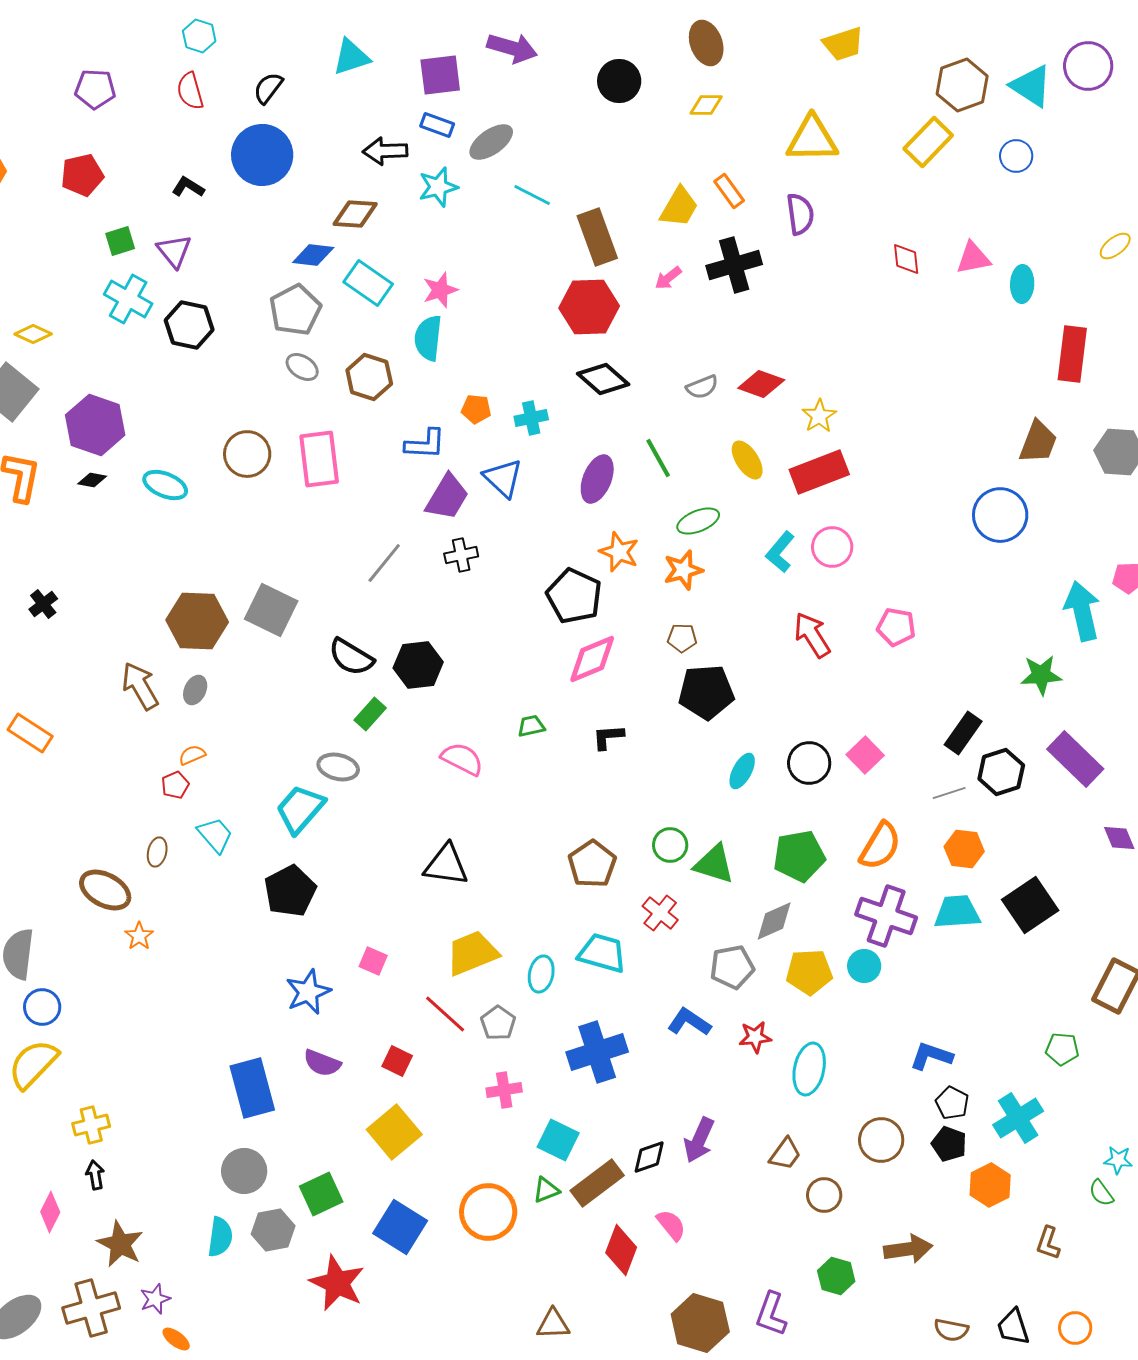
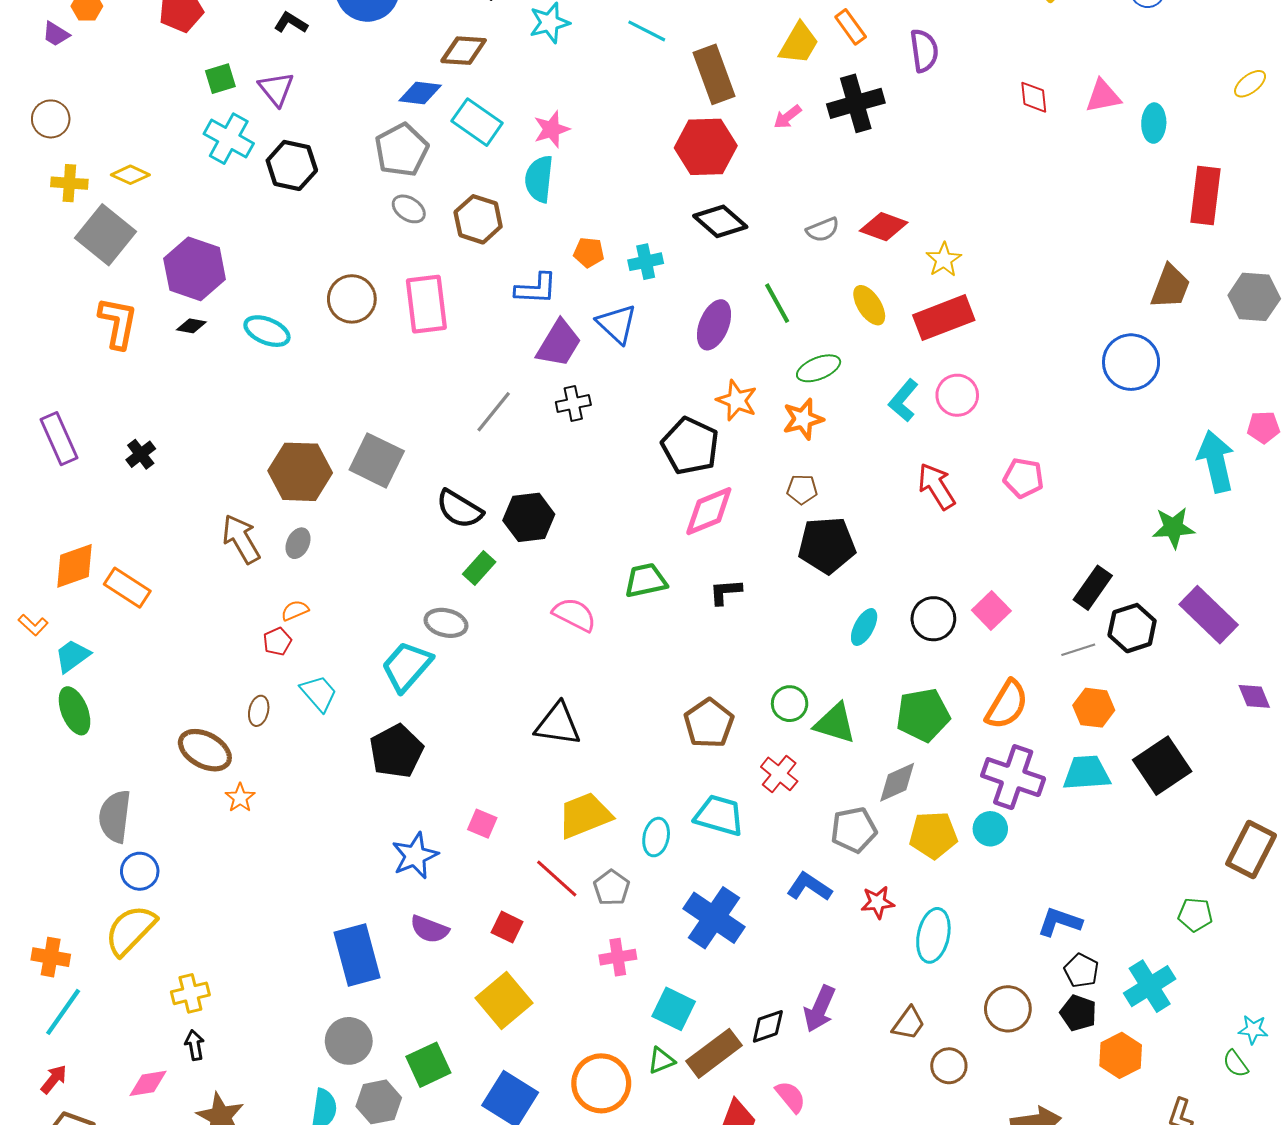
green trapezoid: (531, 726) -> (646, 580), size x1.5
blue cross: (597, 1052) -> (714, 918), turned -38
pink diamond: (50, 1212) -> (148, 1083), turned 54

